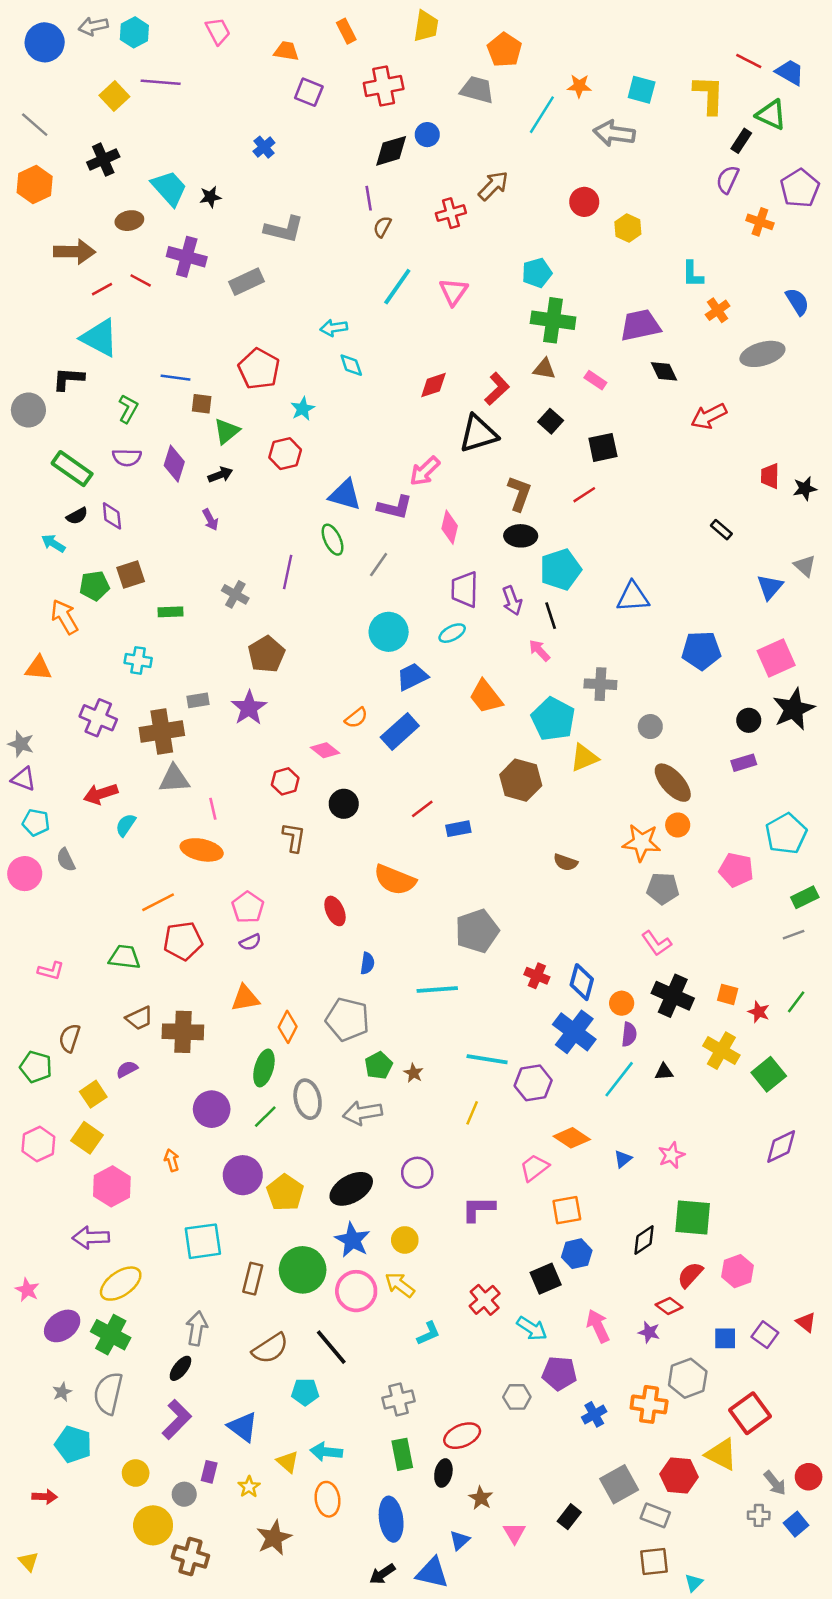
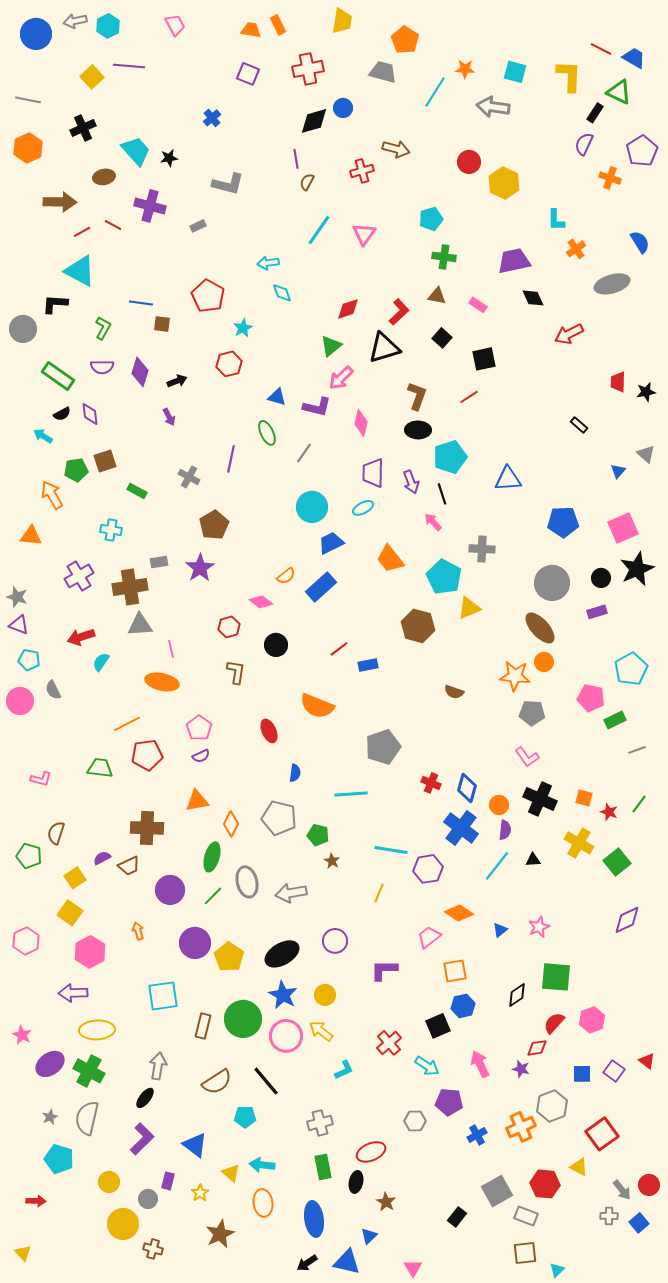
orange trapezoid: (286, 51) -> (251, 30), moved
gray line: (35, 125) -> (28, 100), turned -30
brown arrow: (493, 186) -> (396, 149), turned 60
yellow hexagon: (628, 228) -> (504, 183), size x1.4
gray rectangle: (247, 282) -> (198, 226), size x0.6
green cross: (553, 320) -> (444, 257), size x0.7
green triangle: (227, 431) -> (331, 346), moved
blue triangle: (345, 495) -> (277, 397), size x0.7
blue triangle: (770, 587) -> (618, 471), size x0.7
green rectangle: (170, 612) -> (137, 491), turned 30
purple cross: (98, 718) -> (79, 576), turned 36
gray circle: (650, 727) -> (552, 583), moved, size x1.8
green rectangle: (805, 897) -> (615, 720), moved
brown trapezoid: (139, 1018) -> (129, 866), moved
green pentagon: (379, 1066) -> (318, 835), moved, turned -30
pink hexagon: (38, 1144) -> (26, 941), moved
yellow ellipse: (121, 1284) -> (97, 1030), turned 32
red diamond: (669, 1306) -> (537, 1048), turned -45
orange cross: (649, 1404) -> (521, 1127), turned -32
yellow triangle: (721, 1454) -> (579, 1167), size x0.7
pink triangle: (514, 1533) -> (413, 1268), moved
brown cross: (190, 1557) -> (153, 1249), size x0.7

